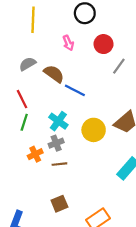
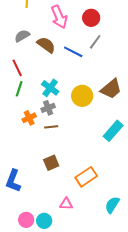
pink arrow: (68, 43) -> (59, 17), size x1.6
gray line: (119, 66) -> (95, 42), moved
blue line: (75, 90) -> (73, 52), moved

